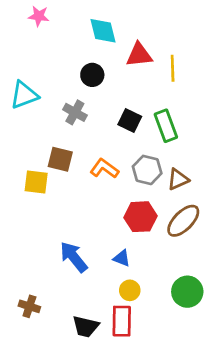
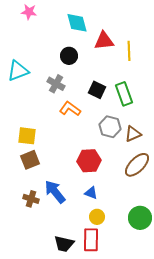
brown square: (60, 159) -> (30, 160), moved, turned -36
orange L-shape: (104, 169) -> (70, 109), moved
red hexagon: (140, 217) -> (89, 161), moved
brown cross: (29, 306) -> (31, 199), moved

